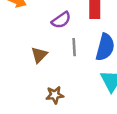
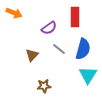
gray line: (74, 47) -> (59, 49), turned -48

